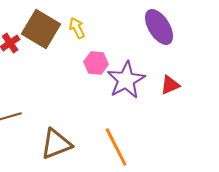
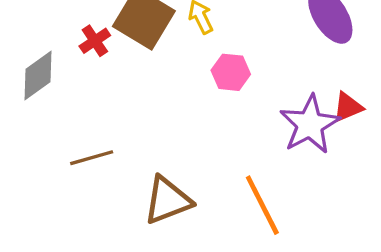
purple star: (126, 80) -> (310, 124), moved

